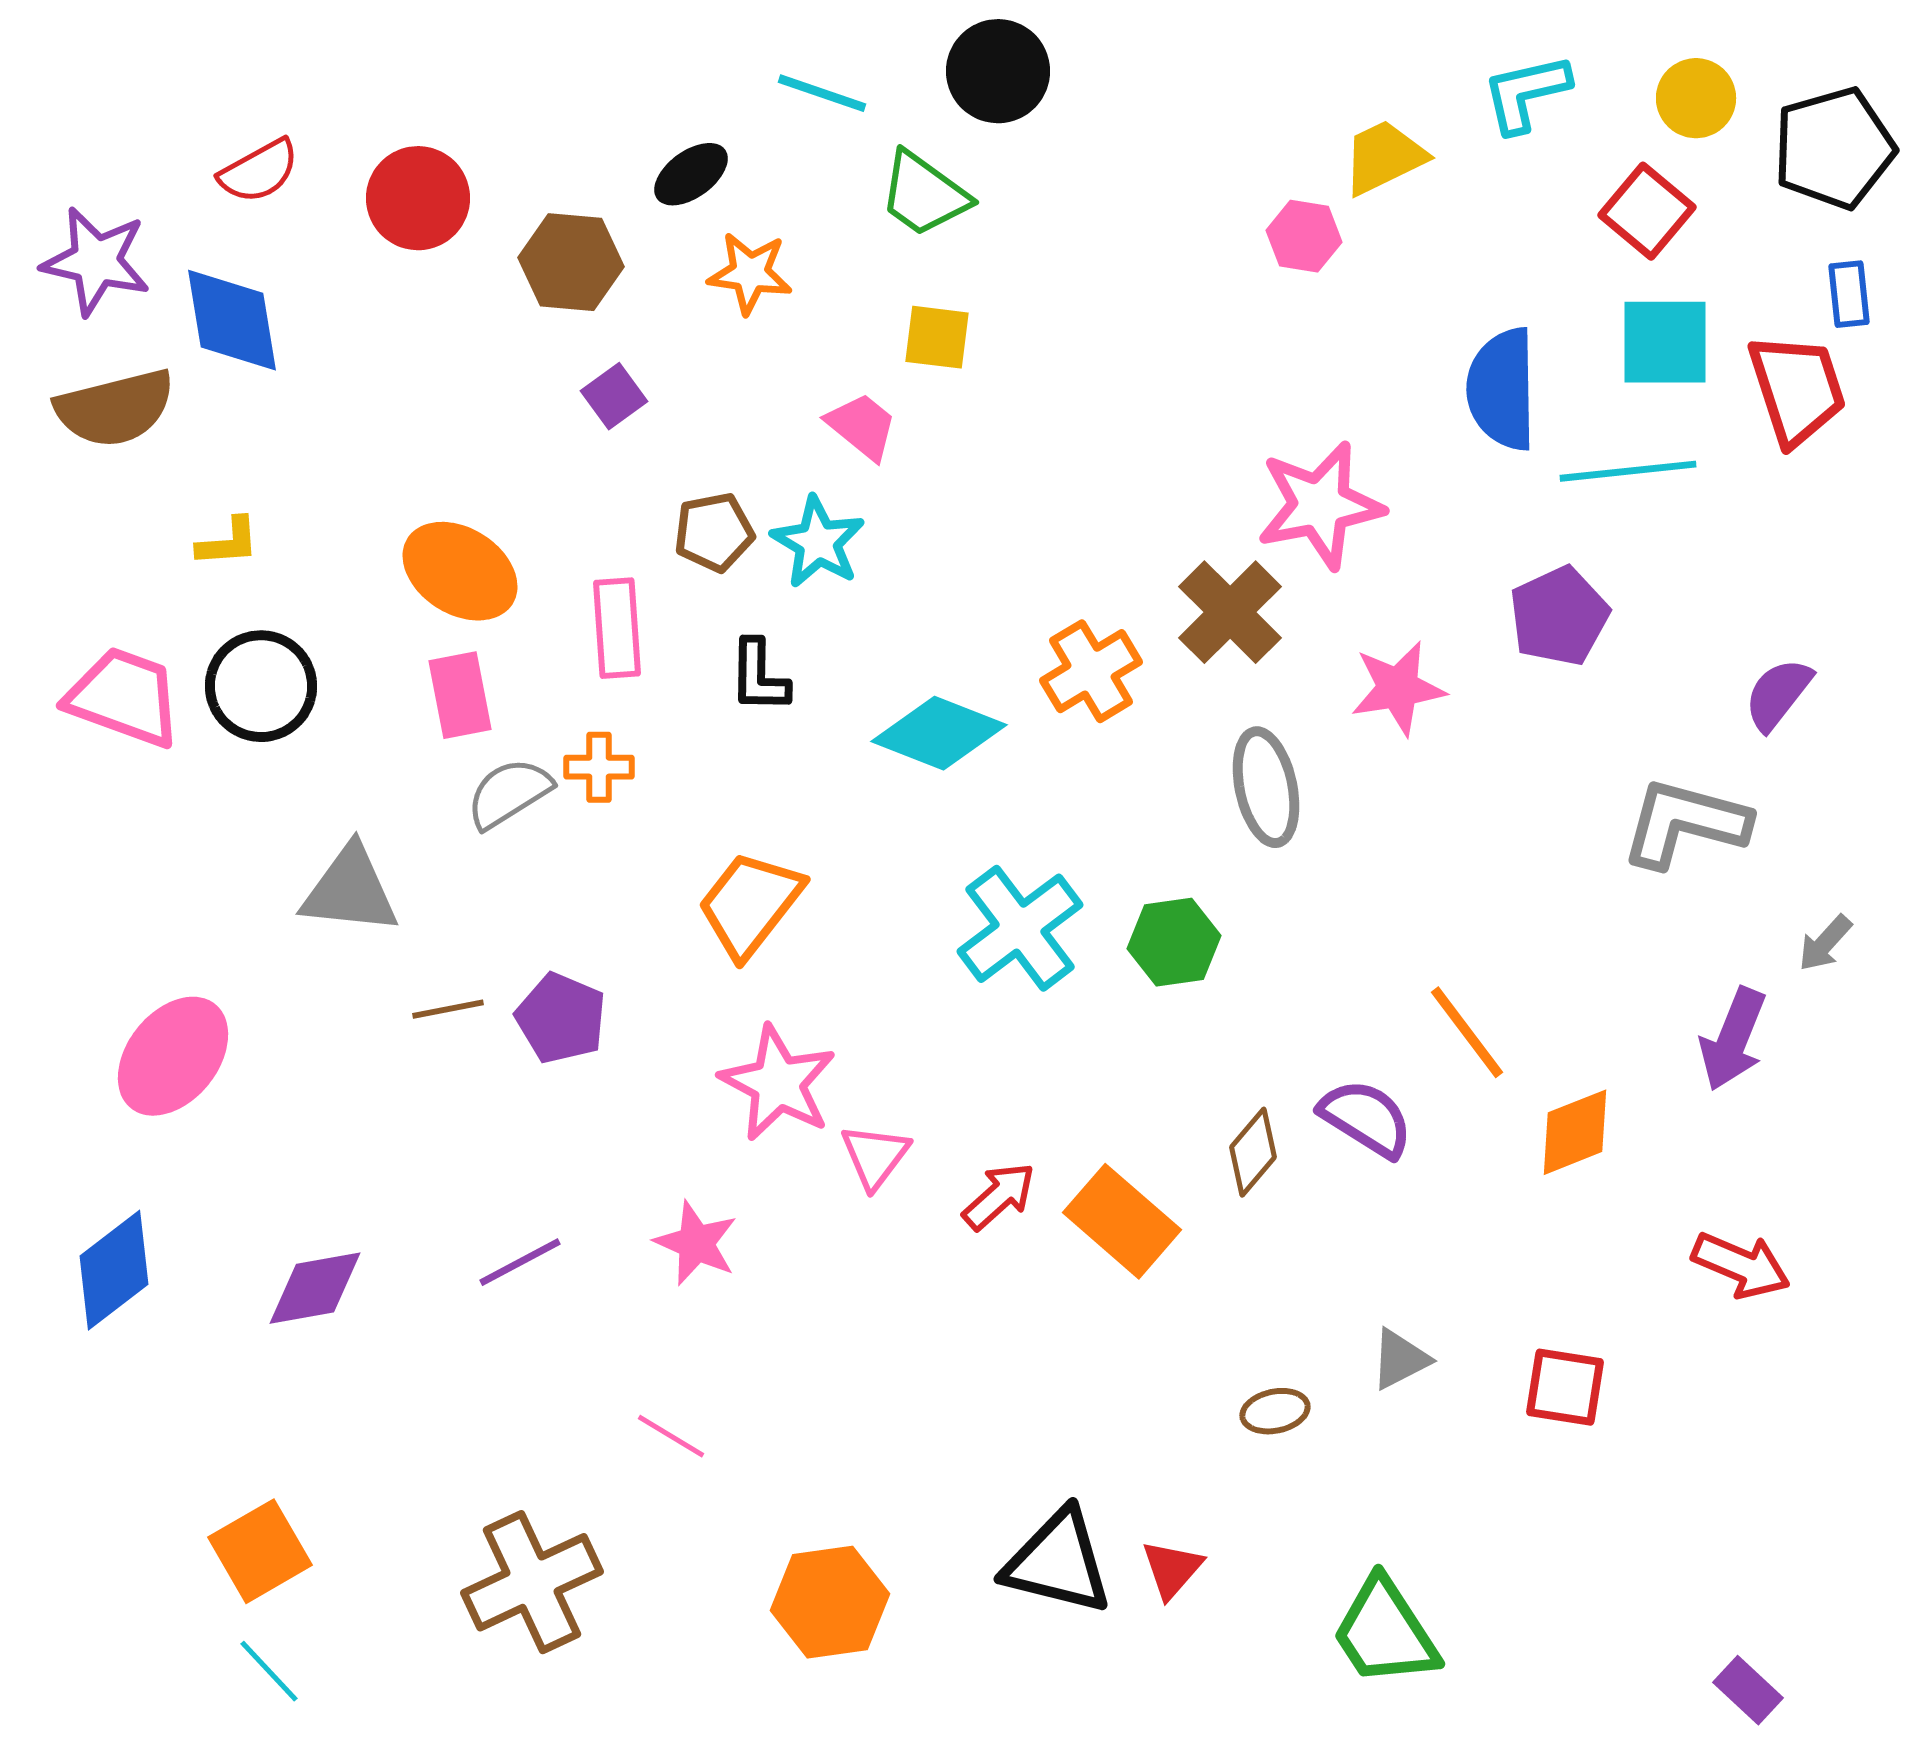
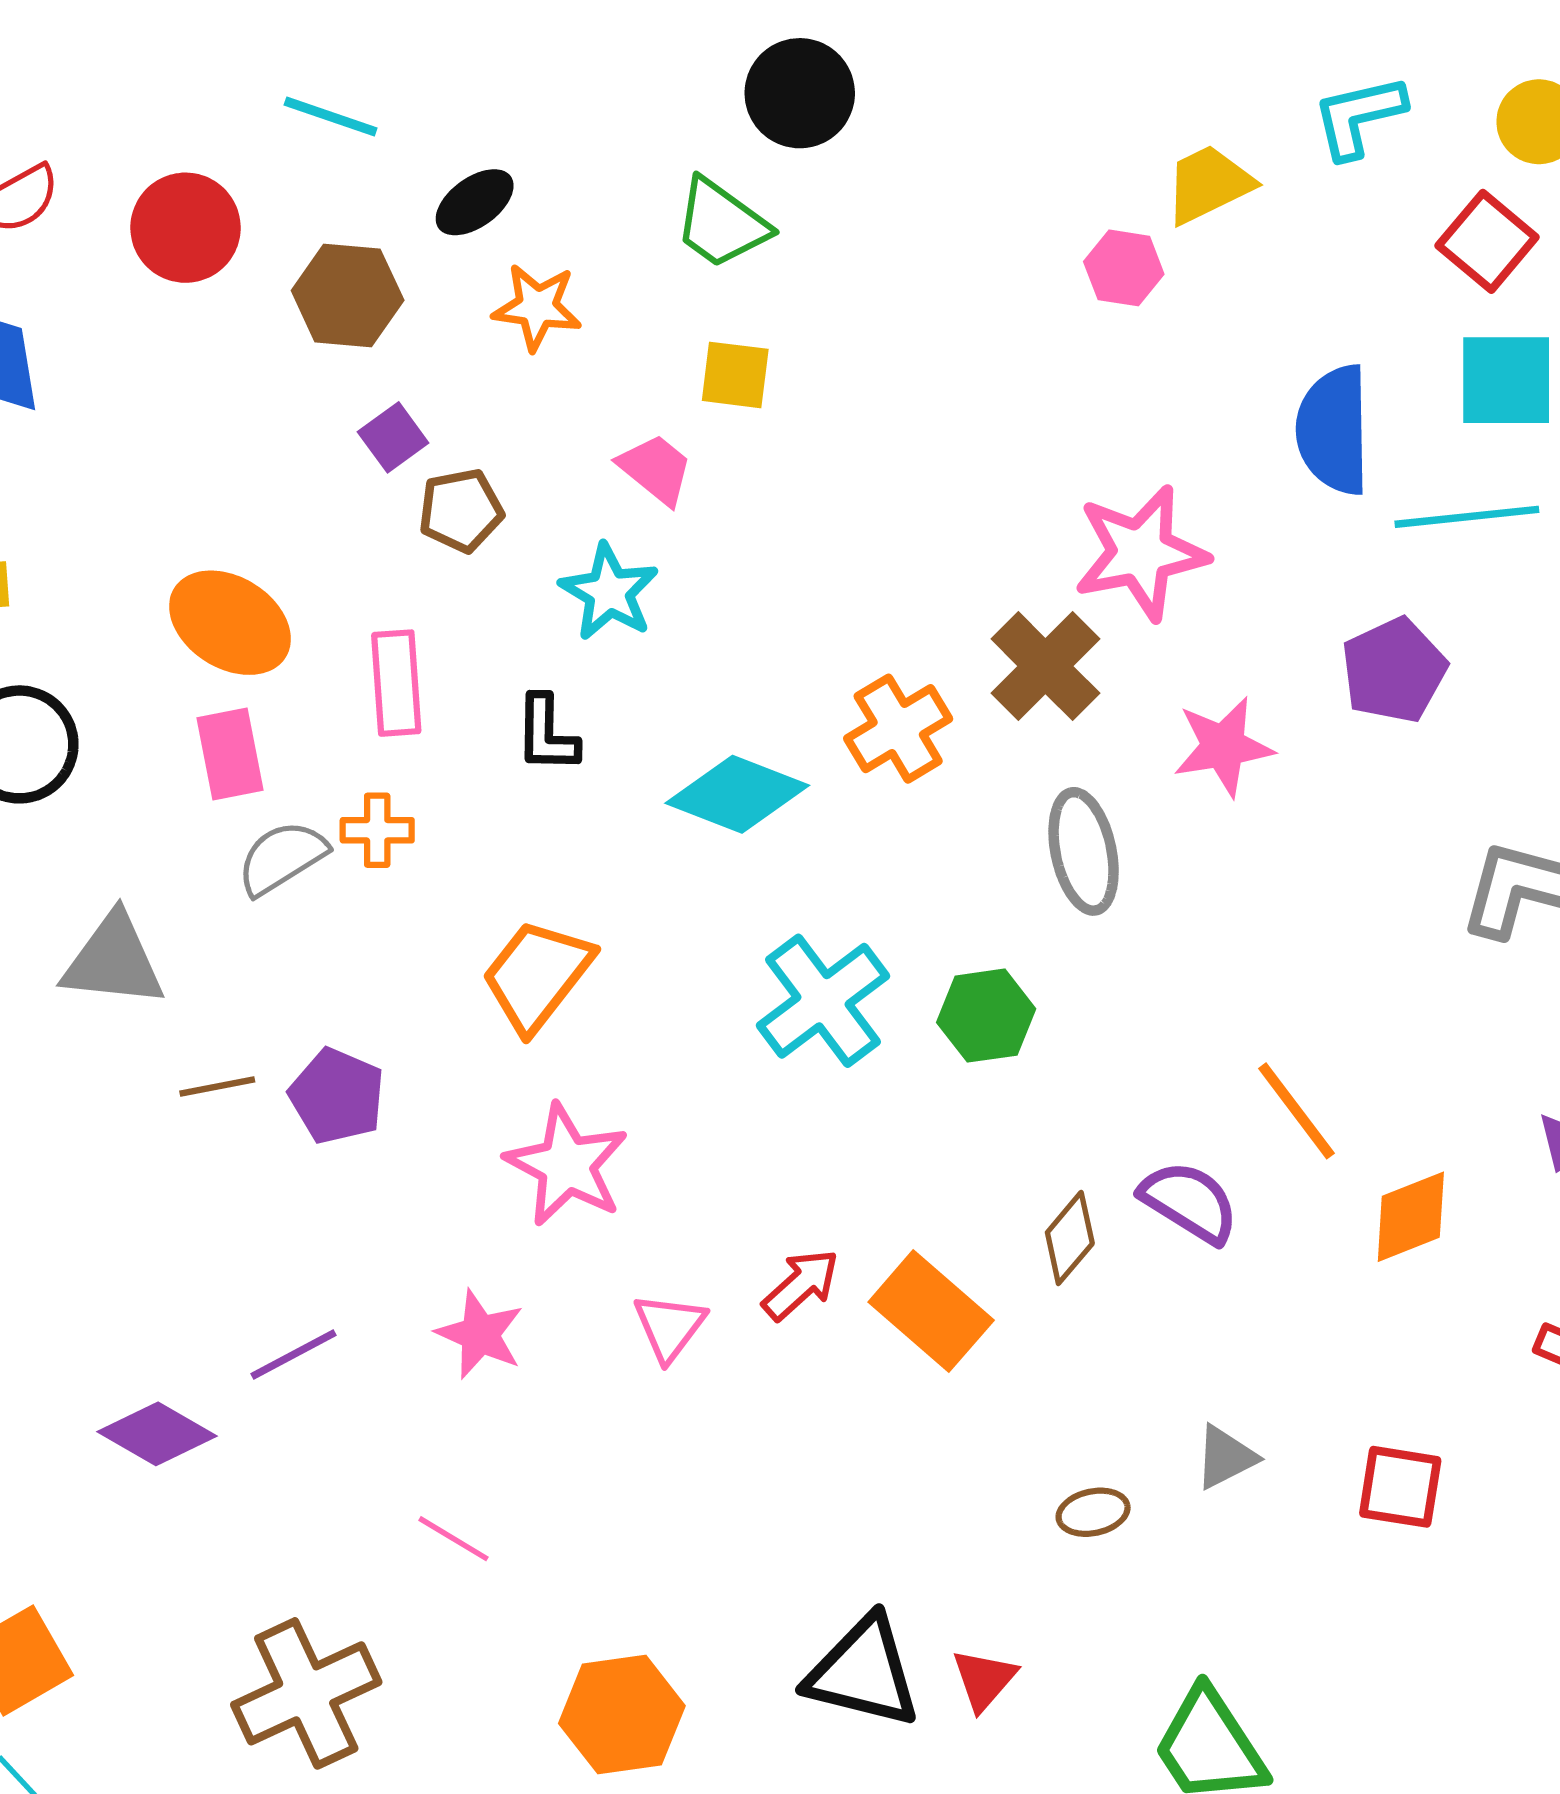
cyan line: (822, 93) -> (331, 116), moved
brown pentagon: (714, 532) -> (461, 510), moved
pink triangle: (875, 1156) -> (669, 1327), moved
purple diamond: (315, 1288) -> (157, 1434), moved, turned 40

